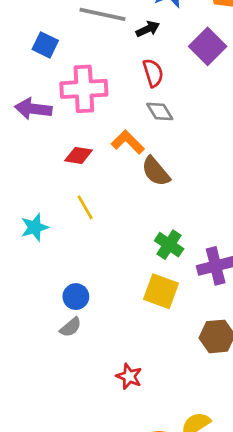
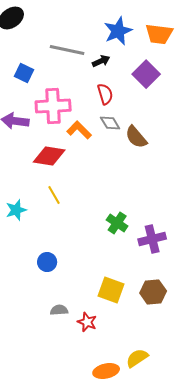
orange L-shape: (128, 142) -> (79, 130), moved
red diamond: (79, 155) -> (49, 156), size x1.5
brown semicircle: (156, 171) -> (136, 137), moved
yellow square: (161, 291) -> (111, 290), moved
gray semicircle: (71, 327) -> (59, 310), moved, turned -144

